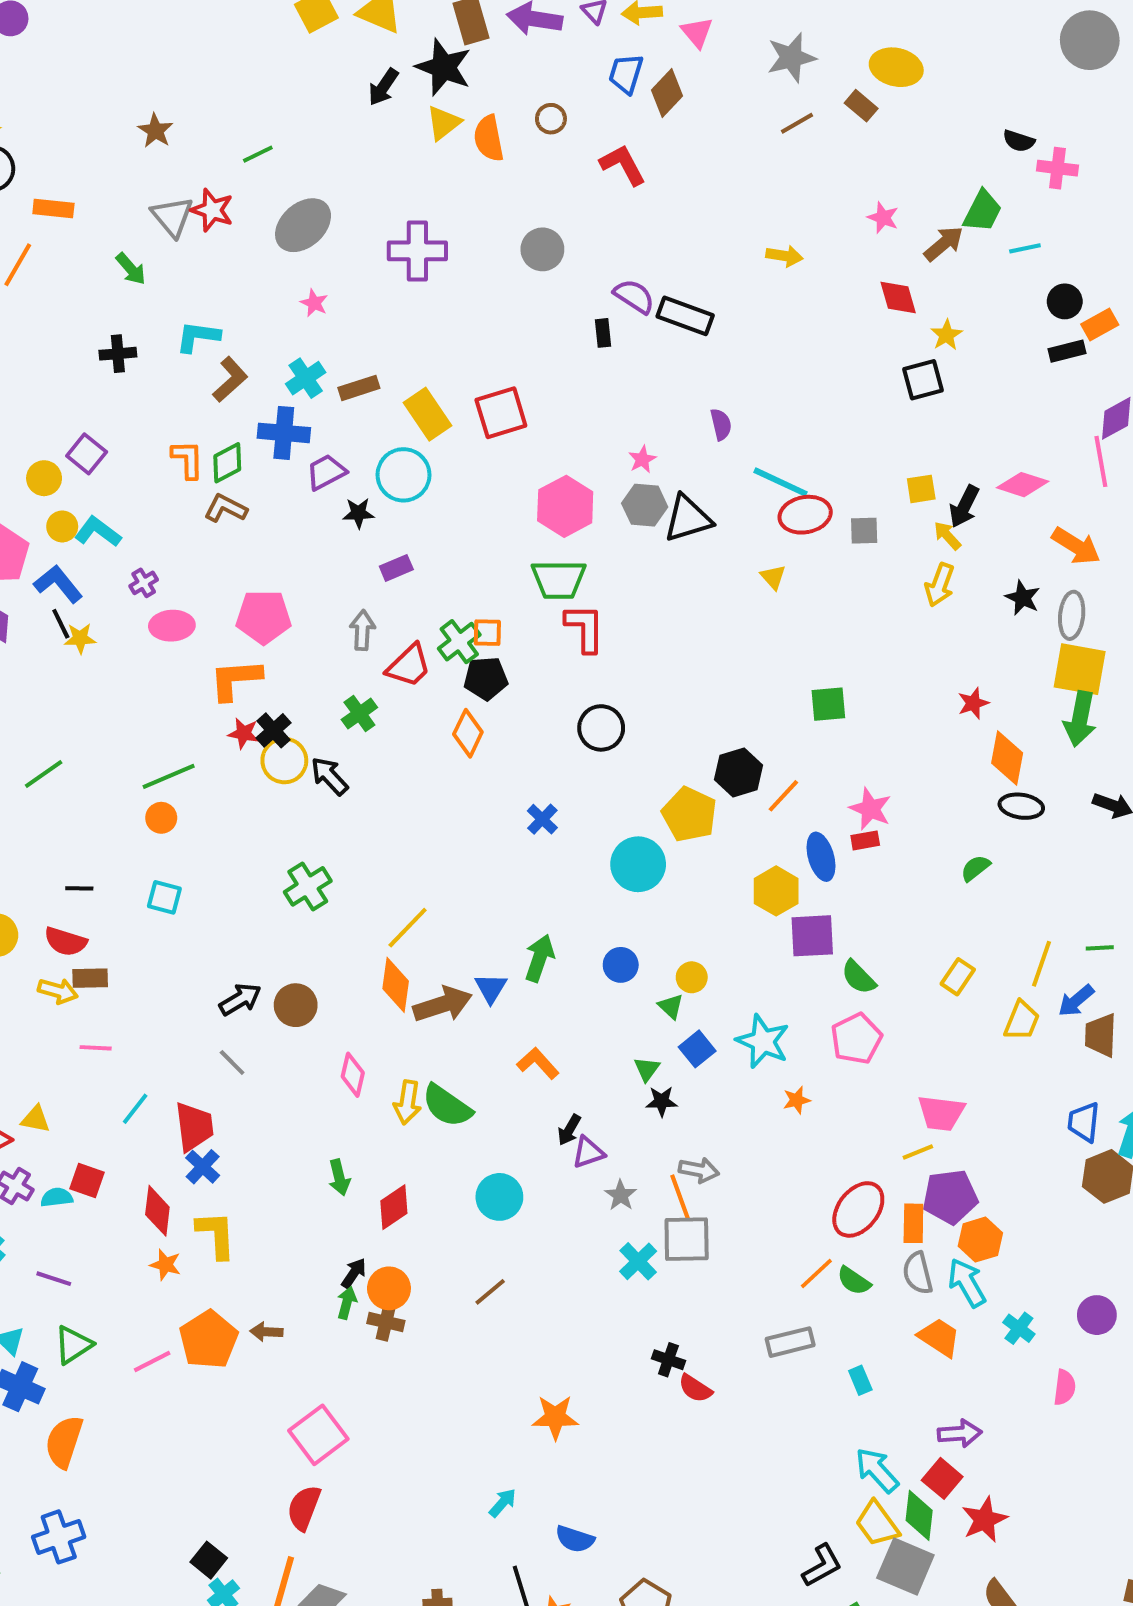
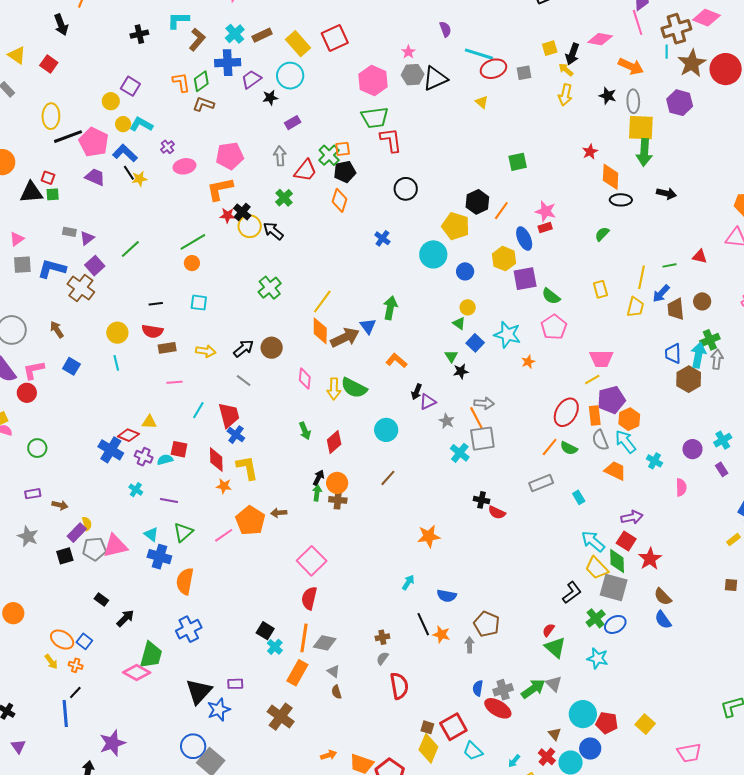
blue circle: (621, 965) -> (465, 271), moved
yellow rectangle: (958, 977) -> (600, 289), turned -42
yellow arrow: (58, 991) -> (206, 351), moved

